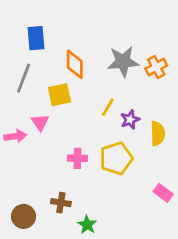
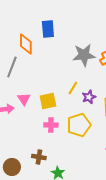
blue rectangle: (36, 38) -> (48, 29), moved
orange diamond: (75, 64) -> (26, 44), moved
yellow square: (59, 95) -> (48, 101), moved

